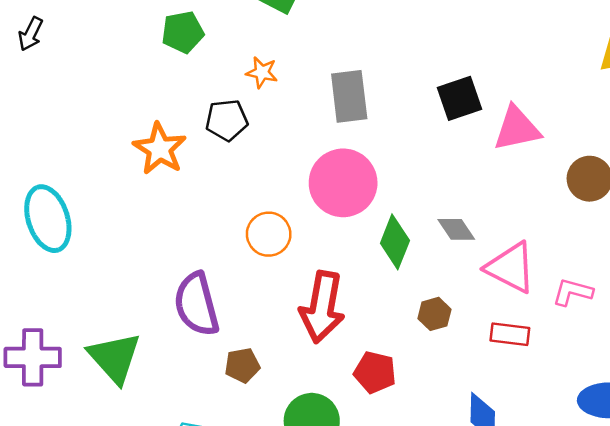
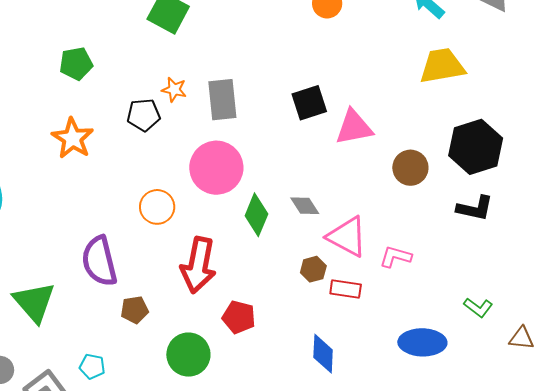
green pentagon: (183, 32) -> (76, 64), moved
orange star: (262, 72) -> (174, 90), moved
black pentagon: (227, 120) -> (144, 115), moved
brown hexagon: (434, 314) -> (313, 269), moved

